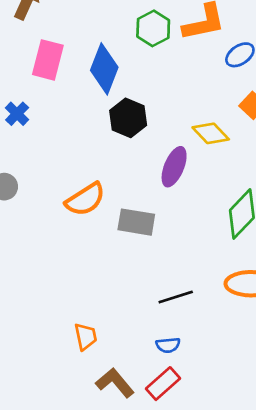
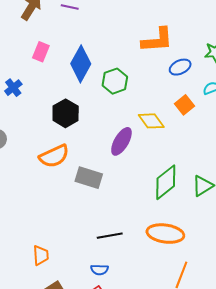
green hexagon: (153, 28) -> (115, 81), moved
pink rectangle: (48, 60) -> (41, 52), size x0.7
black hexagon: (128, 118) -> (66, 113), moved

